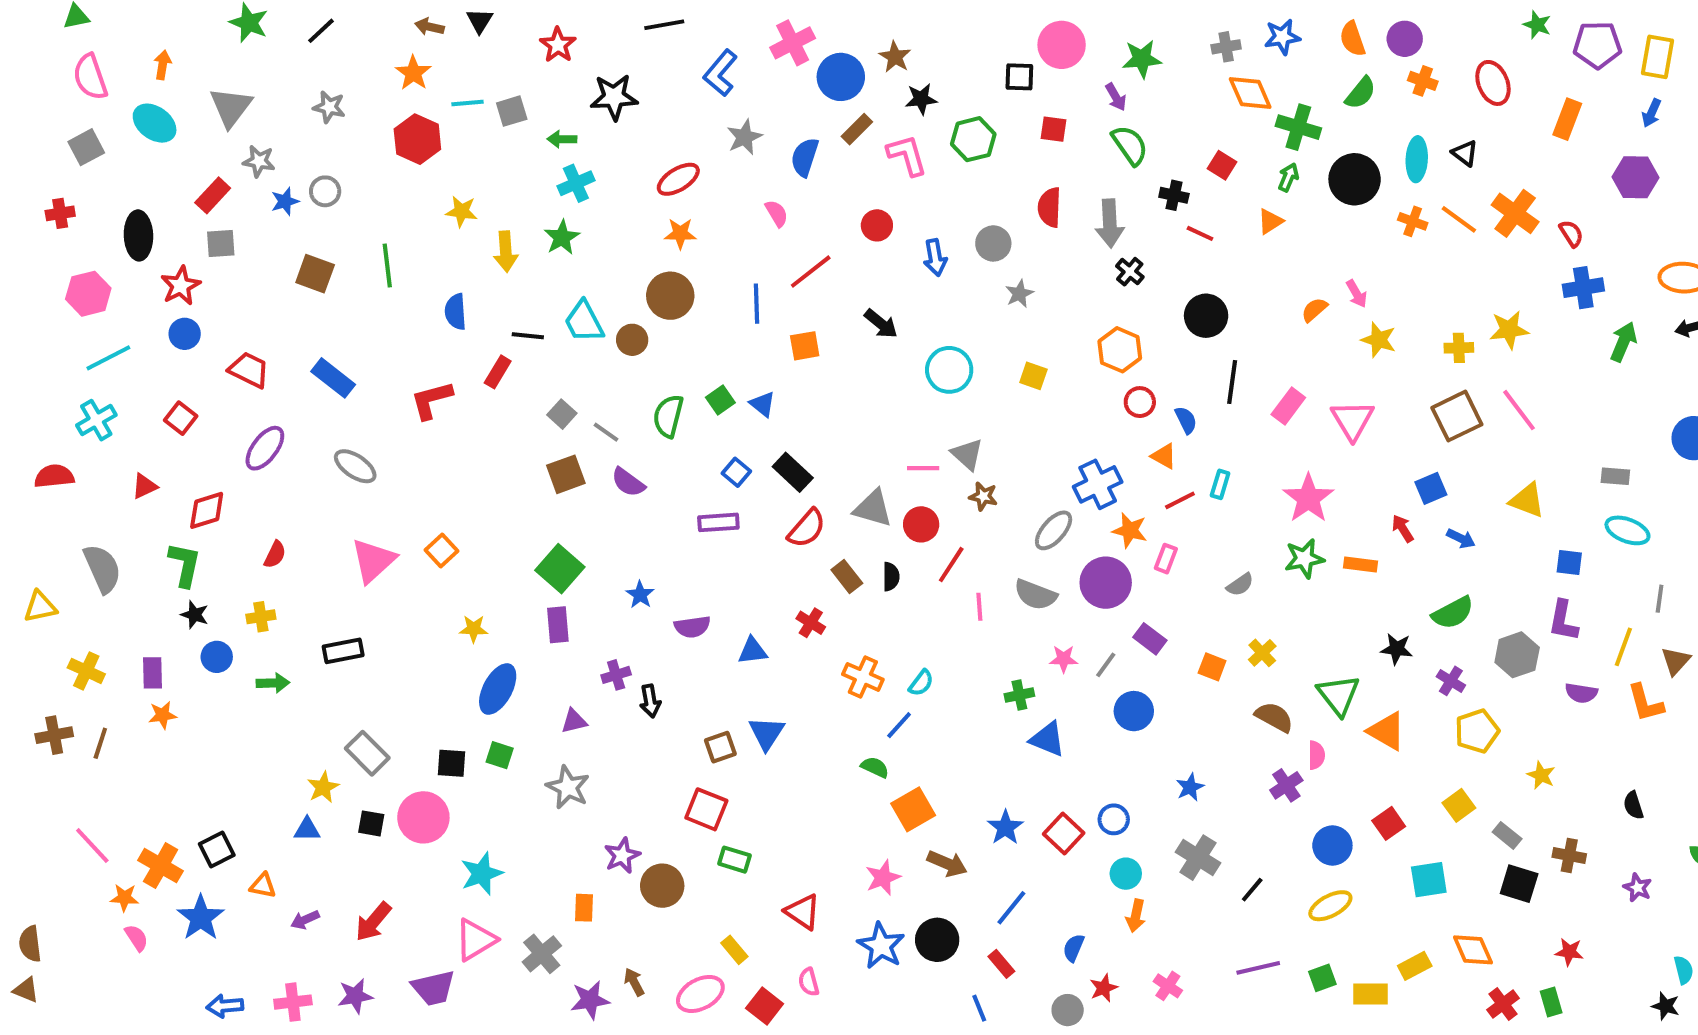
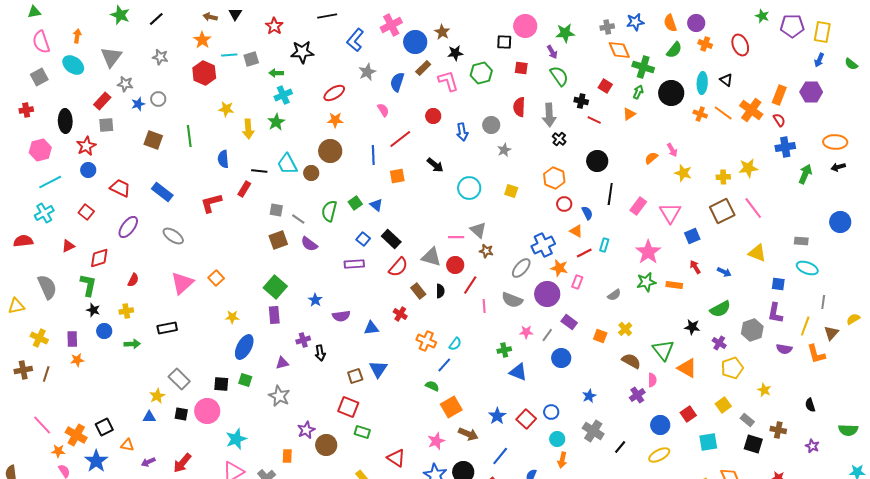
orange rectangle: (1567, 119) -> (779, 95), moved
gray square: (562, 414) -> (276, 210), turned -32
blue square: (1431, 488) -> (692, 236), moved

